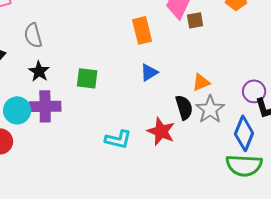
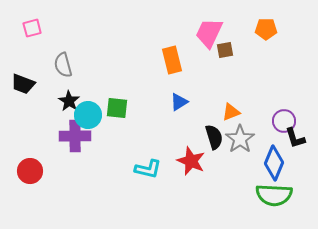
cyan circle: (17, 110) -> (88, 115), moved

